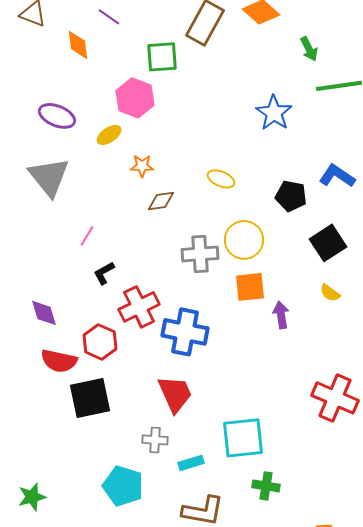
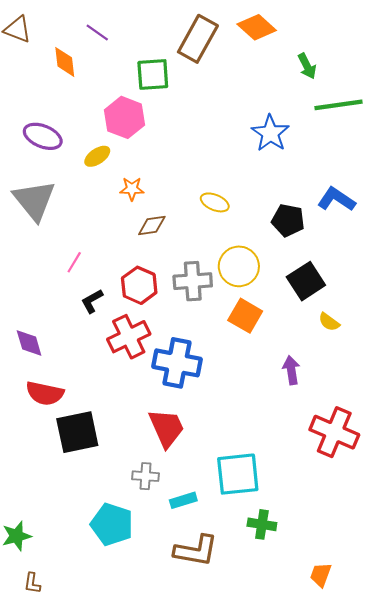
black square: (328, 243) -> (306, 281), moved
orange square: (250, 287) -> (245, 316), turned 36
purple arrow: (281, 315) -> (291, 370), moved
red hexagon: (100, 342) -> (139, 285), moved

